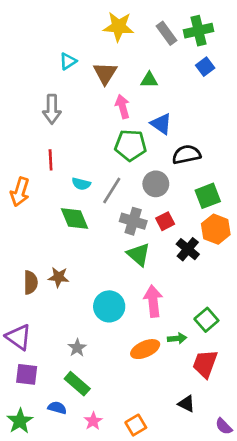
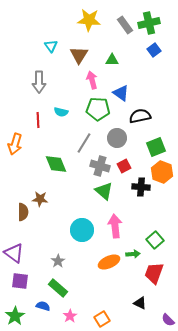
cyan triangle: (68, 61) -> (51, 46), turned -32
cyan semicircle: (81, 184) -> (61, 112), moved
black cross: (188, 249) -> (141, 187), turned -36
brown star: (59, 277) -> (40, 199), moved

